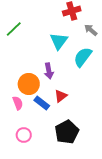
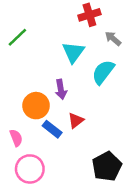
pink semicircle: (18, 103) -> (16, 138), moved
black pentagon: (67, 132) -> (107, 166), moved
pink circle: (24, 135) -> (30, 169), size x1.5

